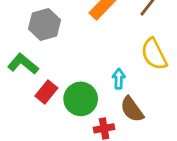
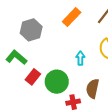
cyan arrow: (119, 79) -> (80, 58), moved
brown semicircle: (132, 109) -> (93, 89), turned 48

